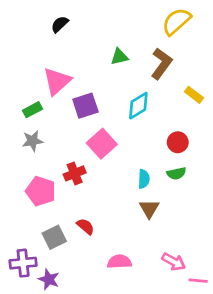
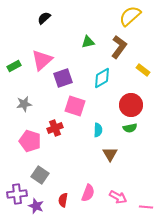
green rectangle: (33, 110) -> (14, 66), moved
red circle: (178, 142) -> (131, 105), size x1.5
pink square: (102, 144) -> (75, 106), turned -30
cyan semicircle: (144, 179) -> (98, 130), moved
red semicircle: (85, 226) -> (63, 200), moved, turned -120
gray square: (54, 237) -> (40, 175), turned -30
pink semicircle: (119, 262) -> (88, 193), turned 114
pink arrow: (174, 262) -> (118, 197), moved

